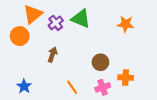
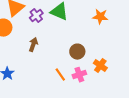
orange cross: (126, 78) -> (100, 66), turned 32
orange line: (72, 87) -> (60, 75), moved

